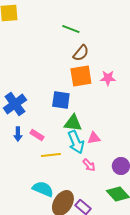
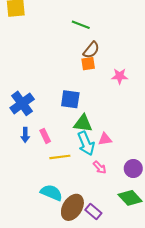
orange square: (81, 76) -> (88, 64), moved, size x0.6
pink rectangle: (37, 135) -> (45, 136), turned 32

